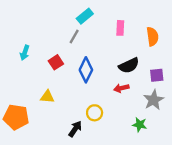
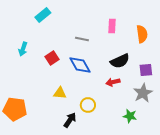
cyan rectangle: (85, 16) -> (43, 15), moved
gray line: (74, 37) -> (82, 39), moved, turned 72
blue diamond: (86, 70) -> (80, 65), turned -55
yellow triangle: (47, 97) -> (60, 93), moved

